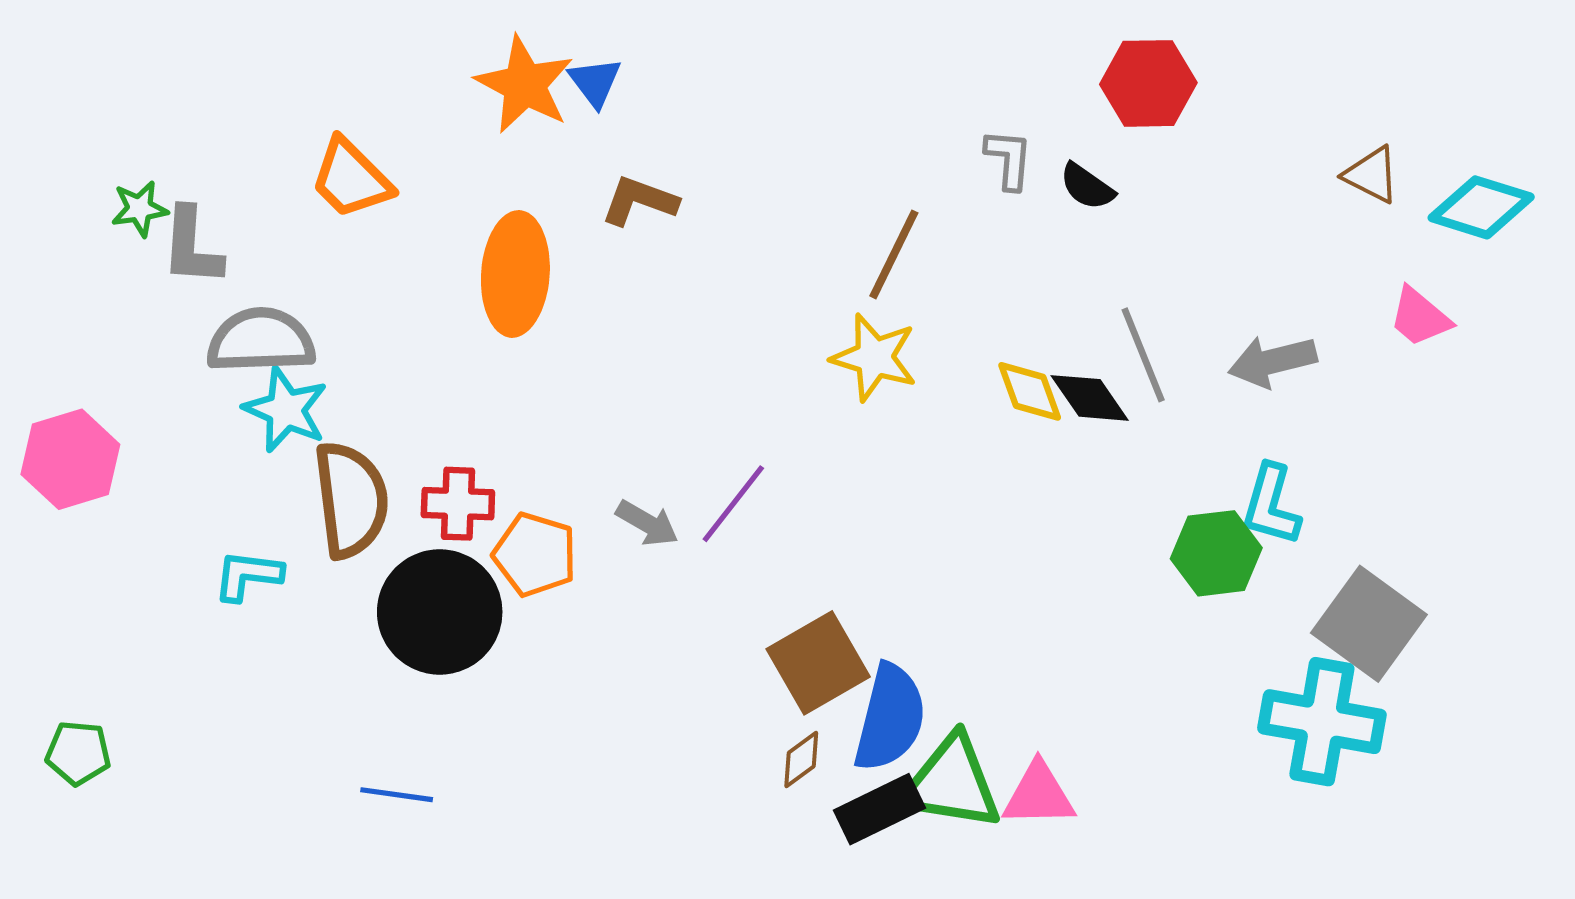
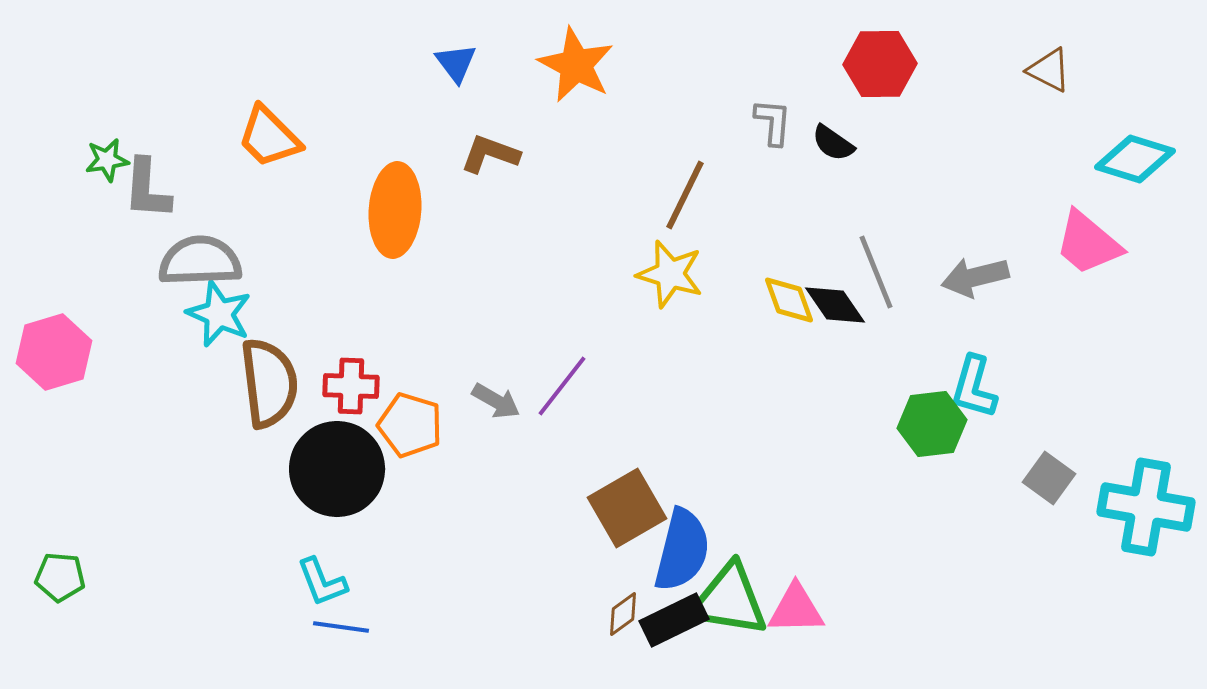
orange star: (525, 85) -> (576, 65), moved
brown triangle: (1372, 175) -> (1049, 70), moved
pink trapezoid: (1420, 317) -> (1088, 243), size x1.4
cyan L-shape: (248, 575) -> (322, 582), moved, turned -118
gray square: (1369, 624) -> (1049, 478), size x0.6
cyan cross: (1322, 722) -> (1146, 507), moved
brown diamond: (801, 759) -> (623, 614), moved
blue line: (397, 795) -> (341, 627), moved

